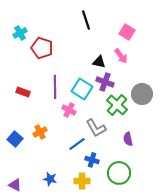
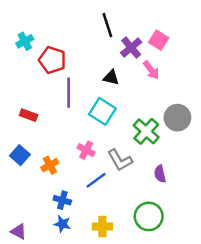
black triangle: (99, 62) -> (111, 78), moved
purple cross: (105, 82) -> (131, 48), moved, turned 30
purple line: (55, 87) -> (69, 93), moved
pink cross: (69, 110) -> (86, 150), moved
blue square: (15, 139) -> (20, 155), moved
blue cross: (92, 160) -> (62, 200), moved

